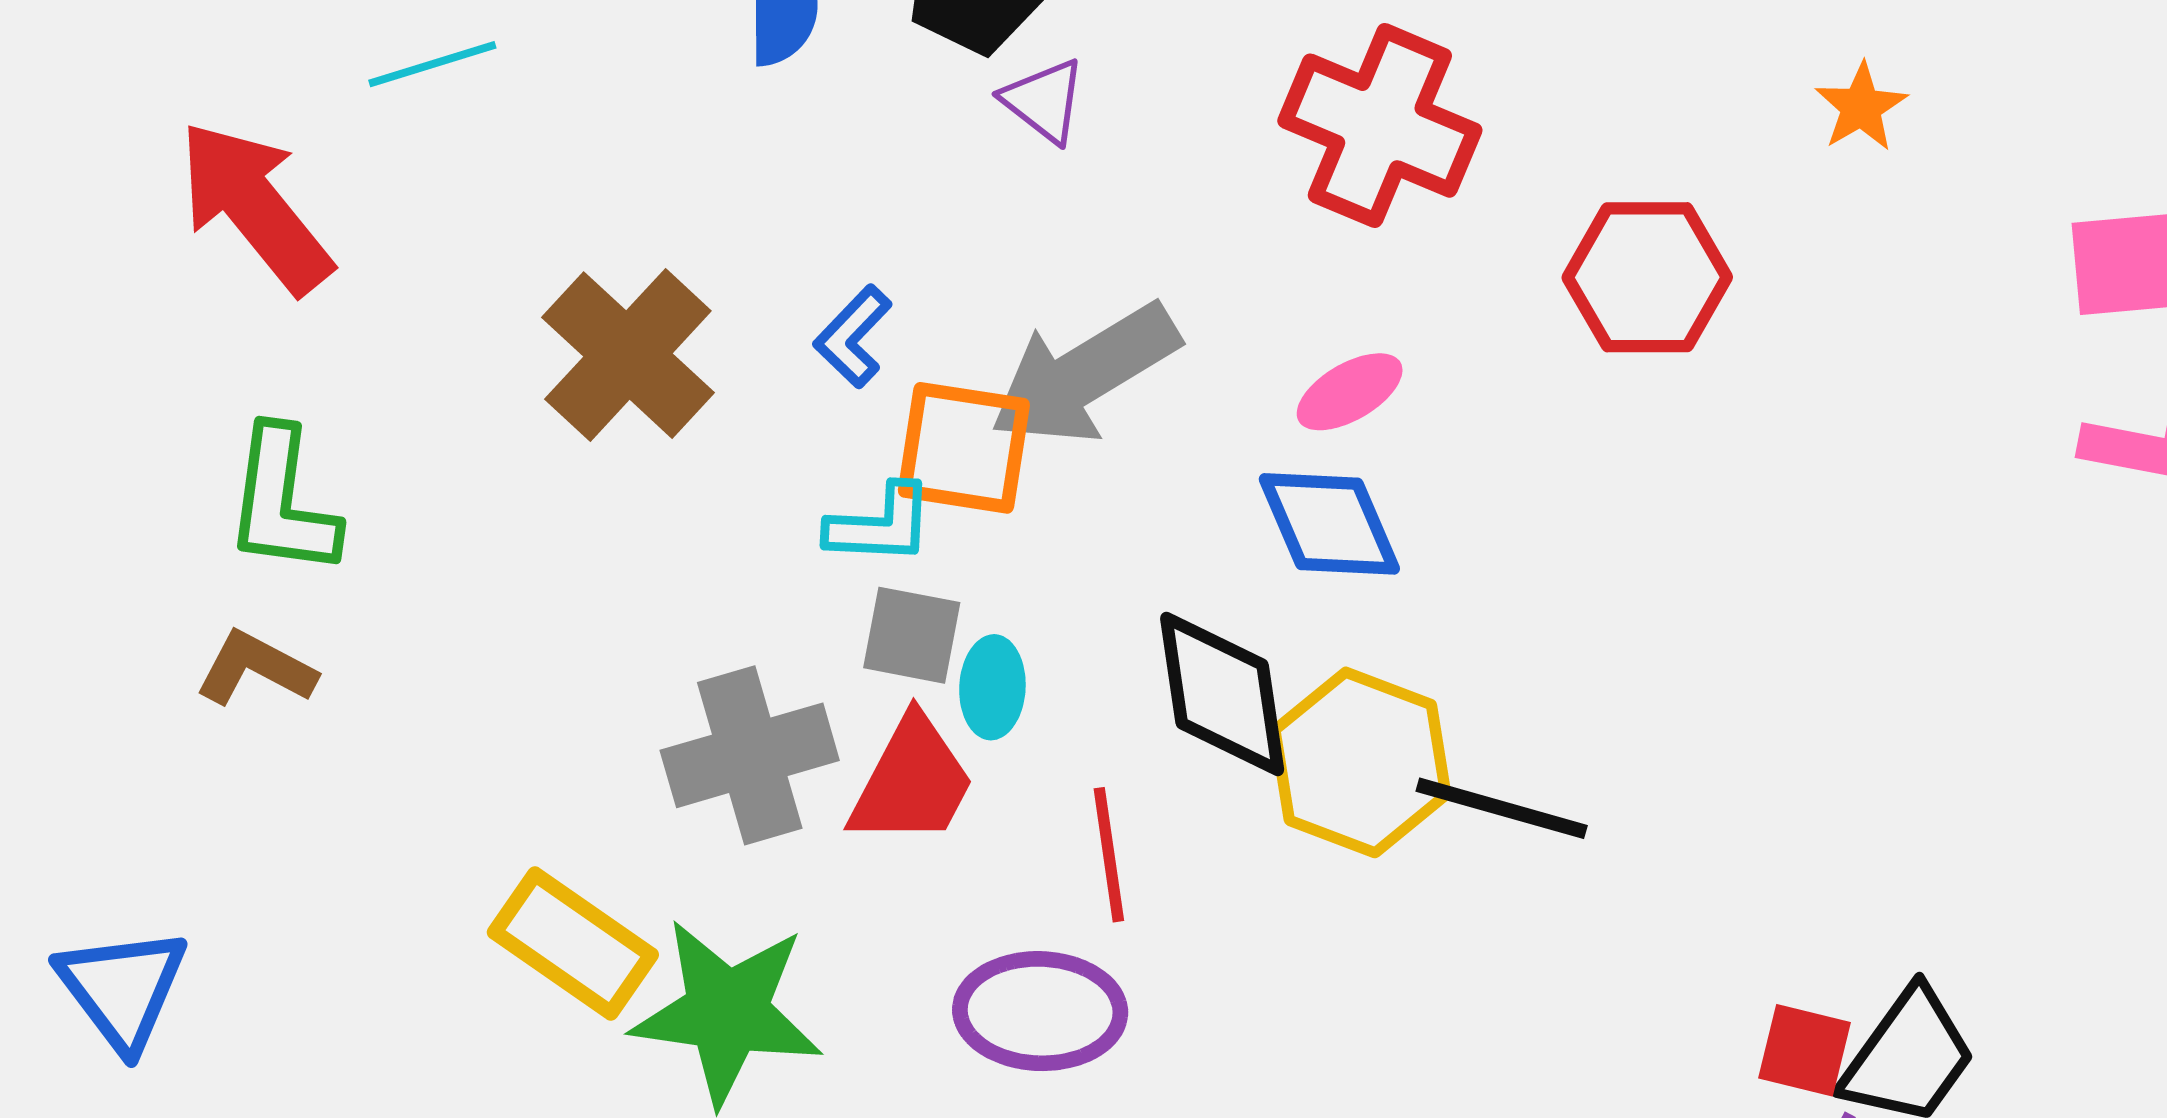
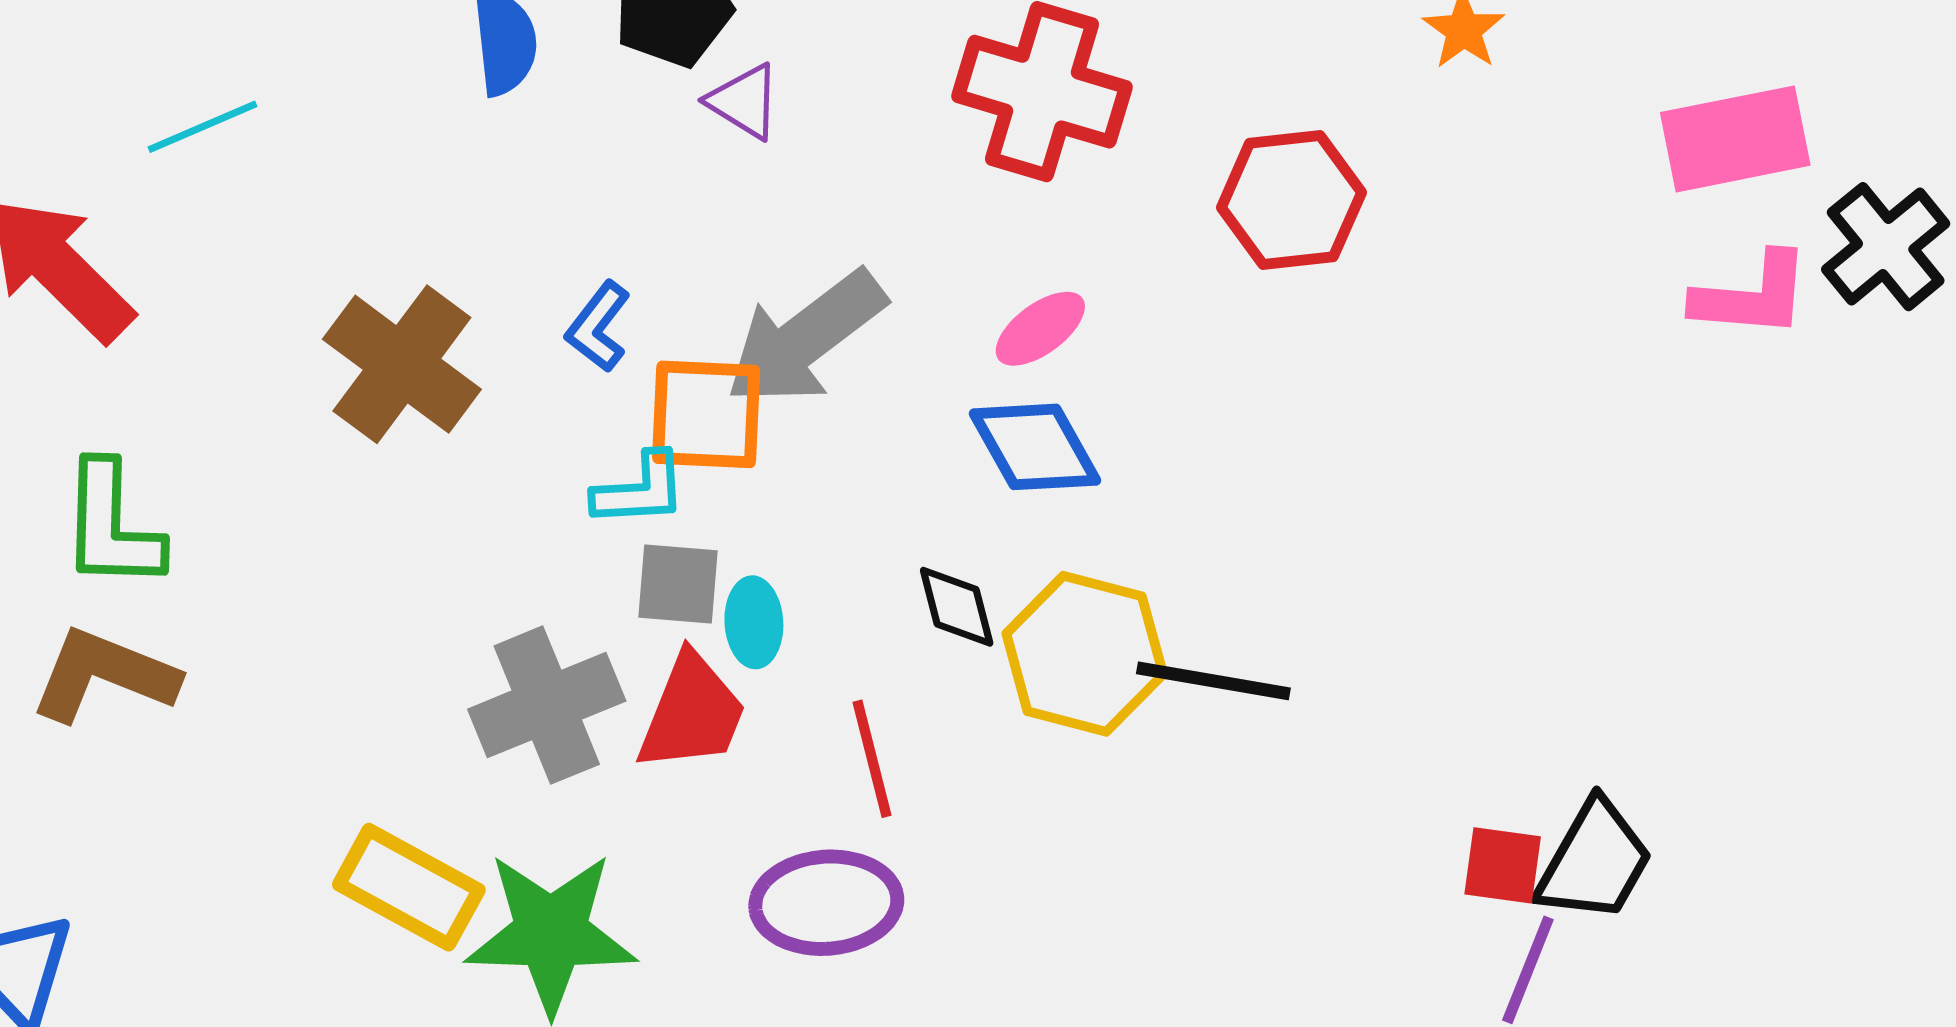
brown L-shape: (256, 669) -> (104, 675), size x1.4
black diamond: (1222, 694) -> (957, 607), size x0.6

